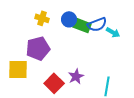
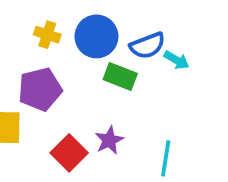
blue circle: (69, 19) -> (96, 36), size x1.5
green rectangle: (82, 25) -> (120, 76), moved

